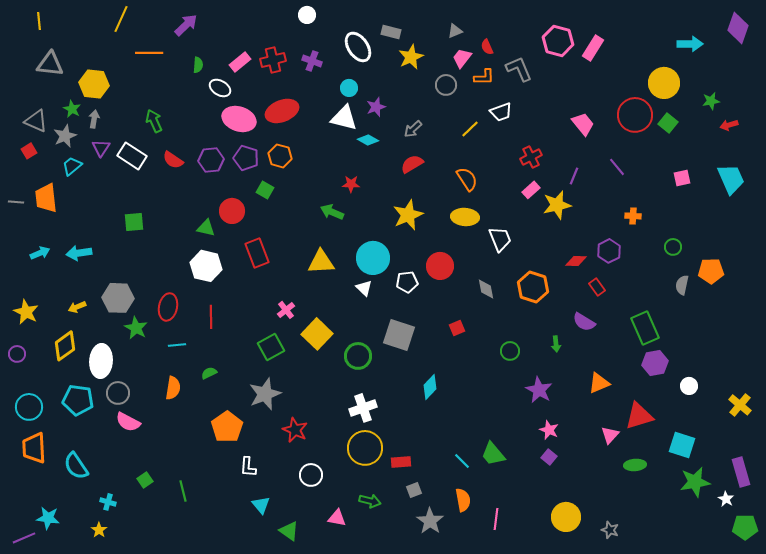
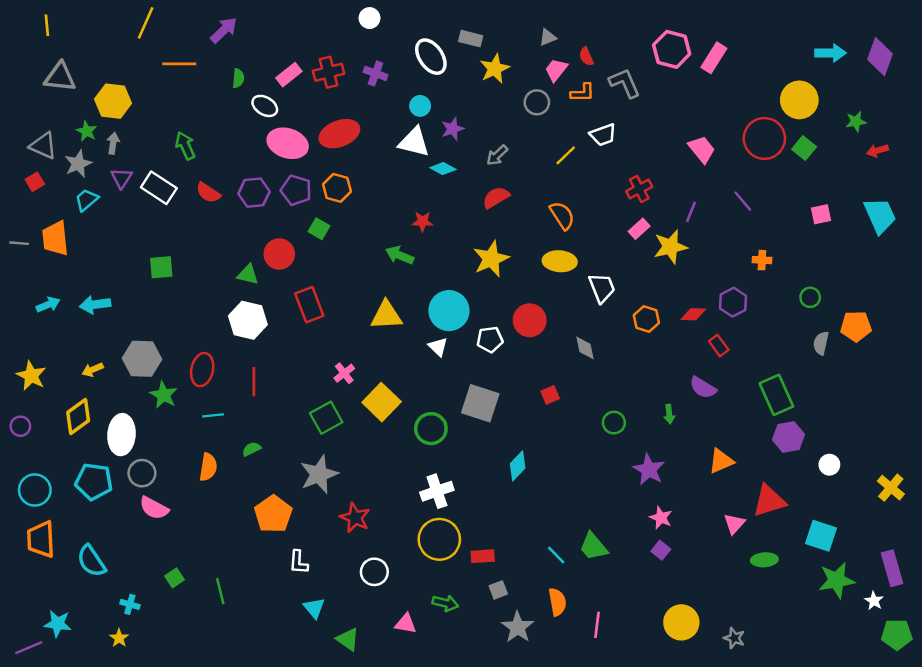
purple diamond: (738, 28) -> (880, 57), moved
orange hexagon: (533, 287) -> (646, 319), moved, size x0.7

